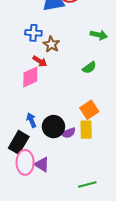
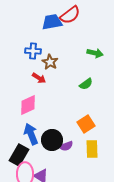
pink diamond: (30, 77) -> (28, 105), moved
blue arrow: (31, 120) -> (31, 134), size x1.5
yellow rectangle: (86, 130) -> (92, 149), moved

